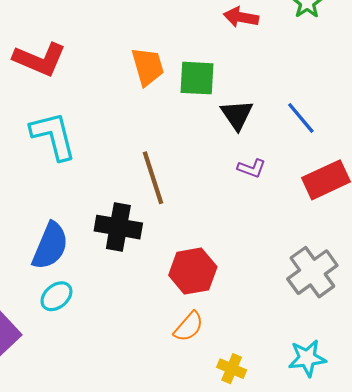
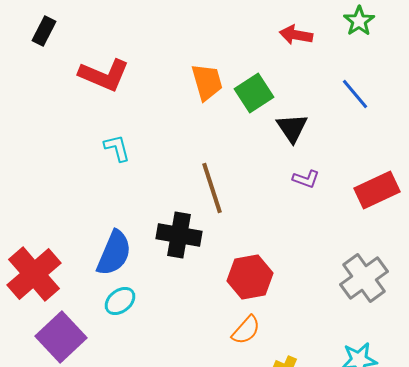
green square: (197, 78) -> (254, 93), turned -36
blue line: (301, 118) -> (355, 94), moved
cyan L-shape: (53, 136) -> (117, 148), size x0.6

